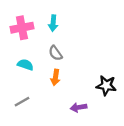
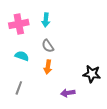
gray line: (22, 102) -> (19, 88), turned -40

